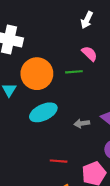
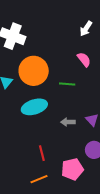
green line: (74, 72) -> (67, 84), moved
red line: (59, 161) -> (42, 153), turned 63

